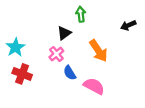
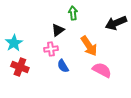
black arrow: (128, 25) -> (116, 23), size x1.5
pink cross: (56, 54) -> (51, 49), turned 32
pink semicircle: (94, 86) -> (102, 70), moved

